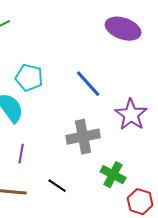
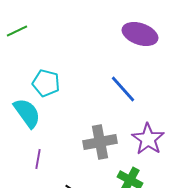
blue line: (88, 84) -> (123, 89), moved
purple star: (131, 115) -> (148, 139), moved

